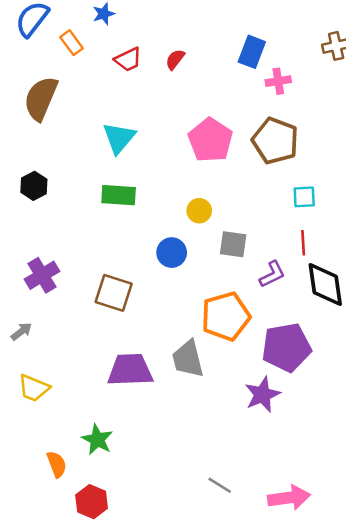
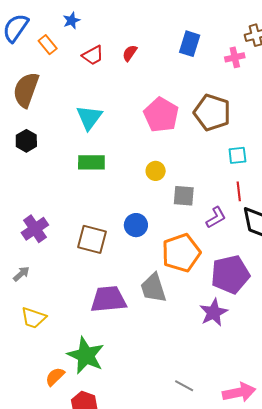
pink cross: (278, 81) -> (235, 57), moved
black hexagon: (34, 186) -> (26, 141), moved
blue circle: (172, 253) -> (136, 225), moved
green star: (97, 440) -> (86, 355), size x1.5
orange semicircle: (57, 464) -> (55, 377), turned -110

